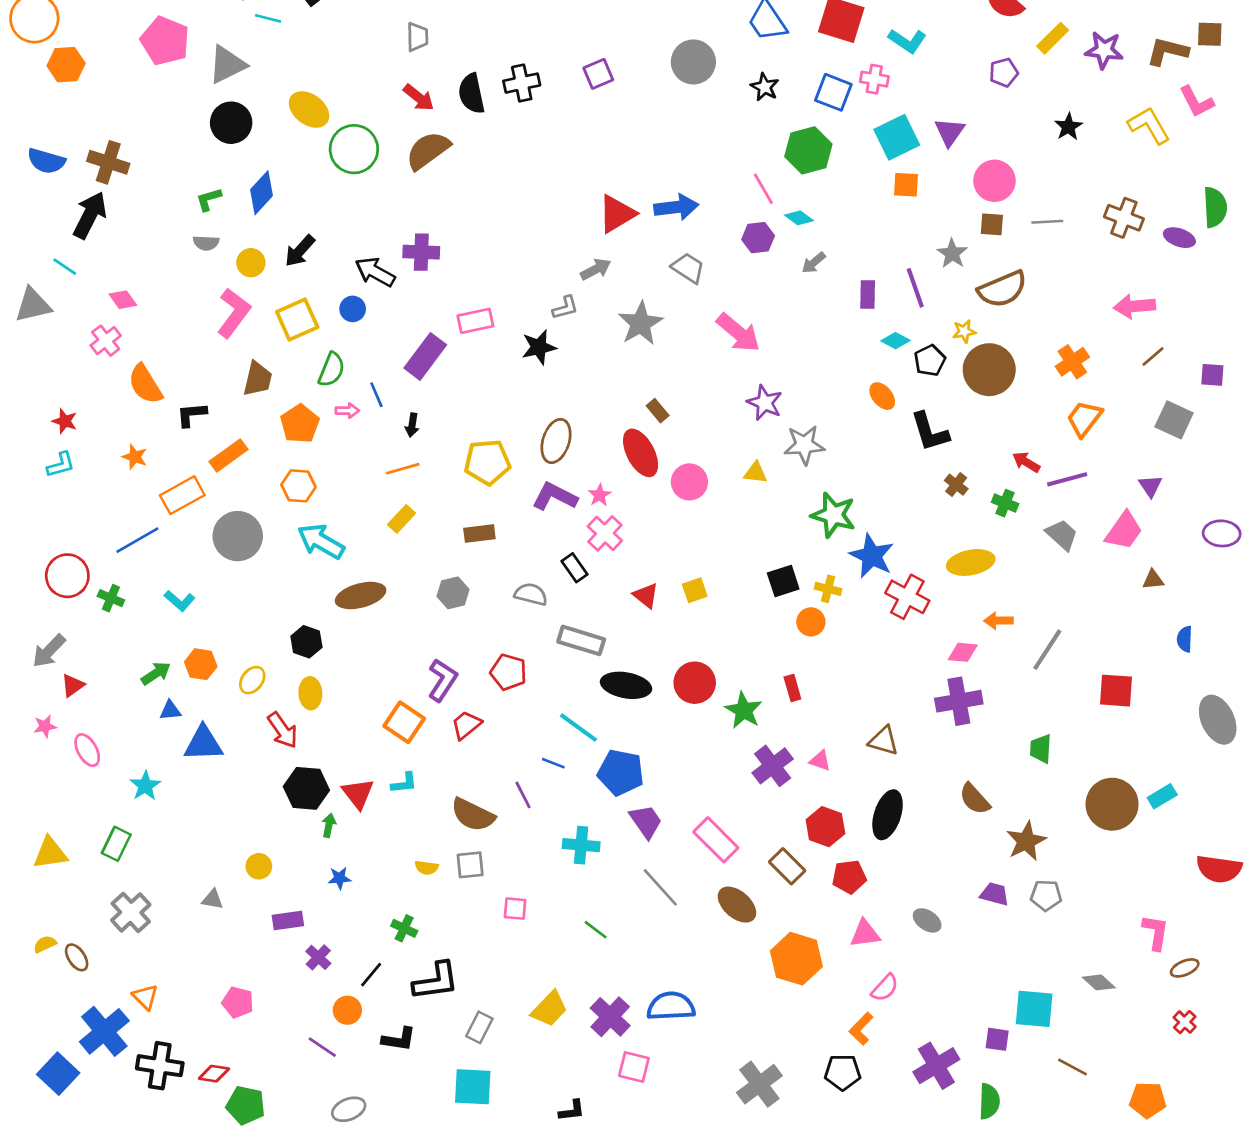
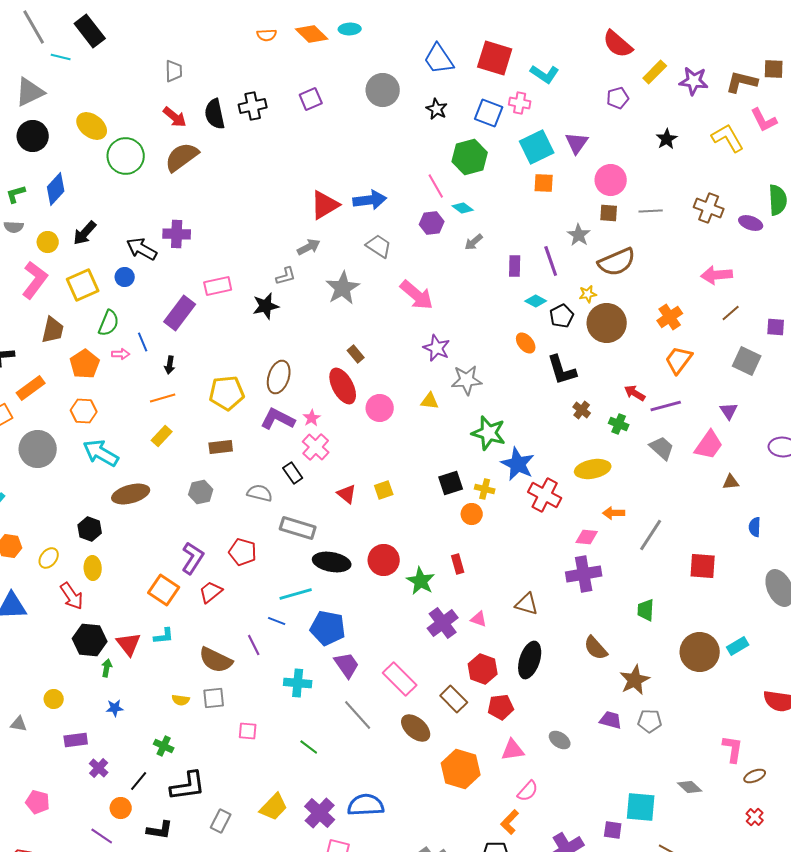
cyan line: (578, 728) -> (296, 594), turned -52

